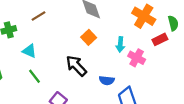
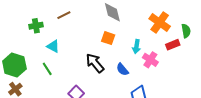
orange square: (89, 37) -> (108, 38), turned -32
green line: (34, 76) -> (47, 69), moved
blue semicircle: (107, 80) -> (122, 69), moved, turned 40

